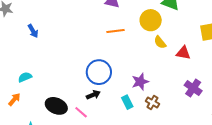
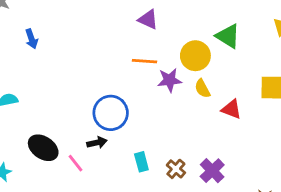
purple star: (140, 82) -> (169, 80), moved
purple cross: (193, 88) -> (212, 171), moved

